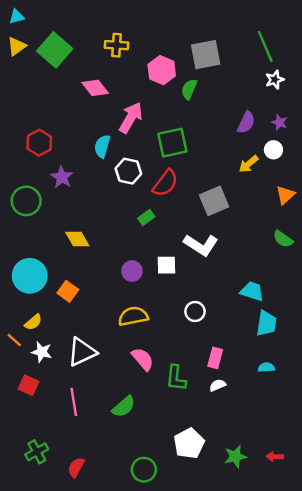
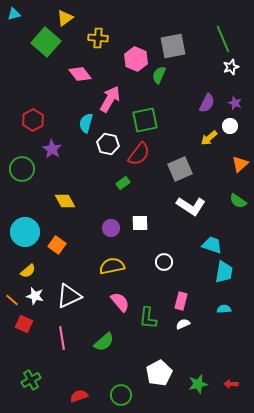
yellow triangle: (17, 46) -> (65, 18), moved
white L-shape: (201, 245) -> (191, 206), moved
orange line: (14, 340) -> (12, 300), moved
red semicircle: (76, 467) -> (79, 396), moved, turned 42

